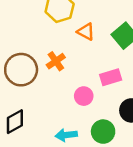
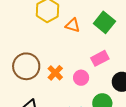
orange cross: (56, 61) -> (55, 73), moved

